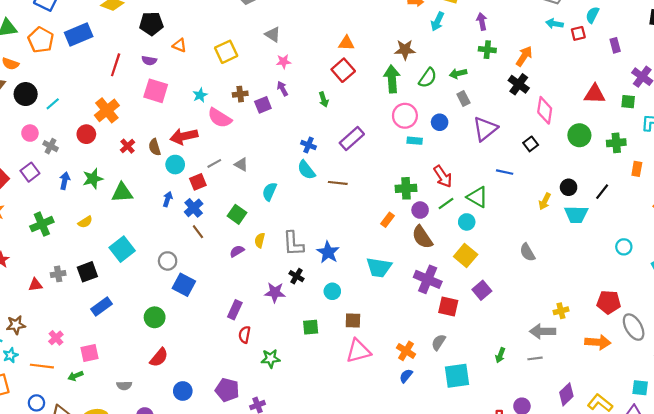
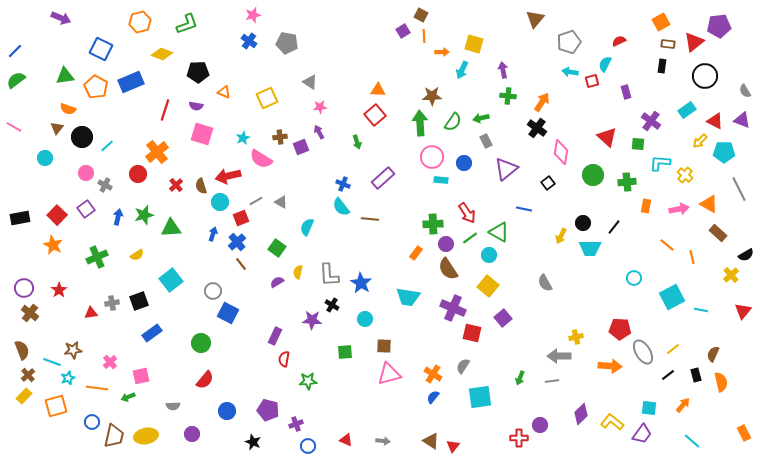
red triangle: (595, 94) -> (607, 137), turned 40

